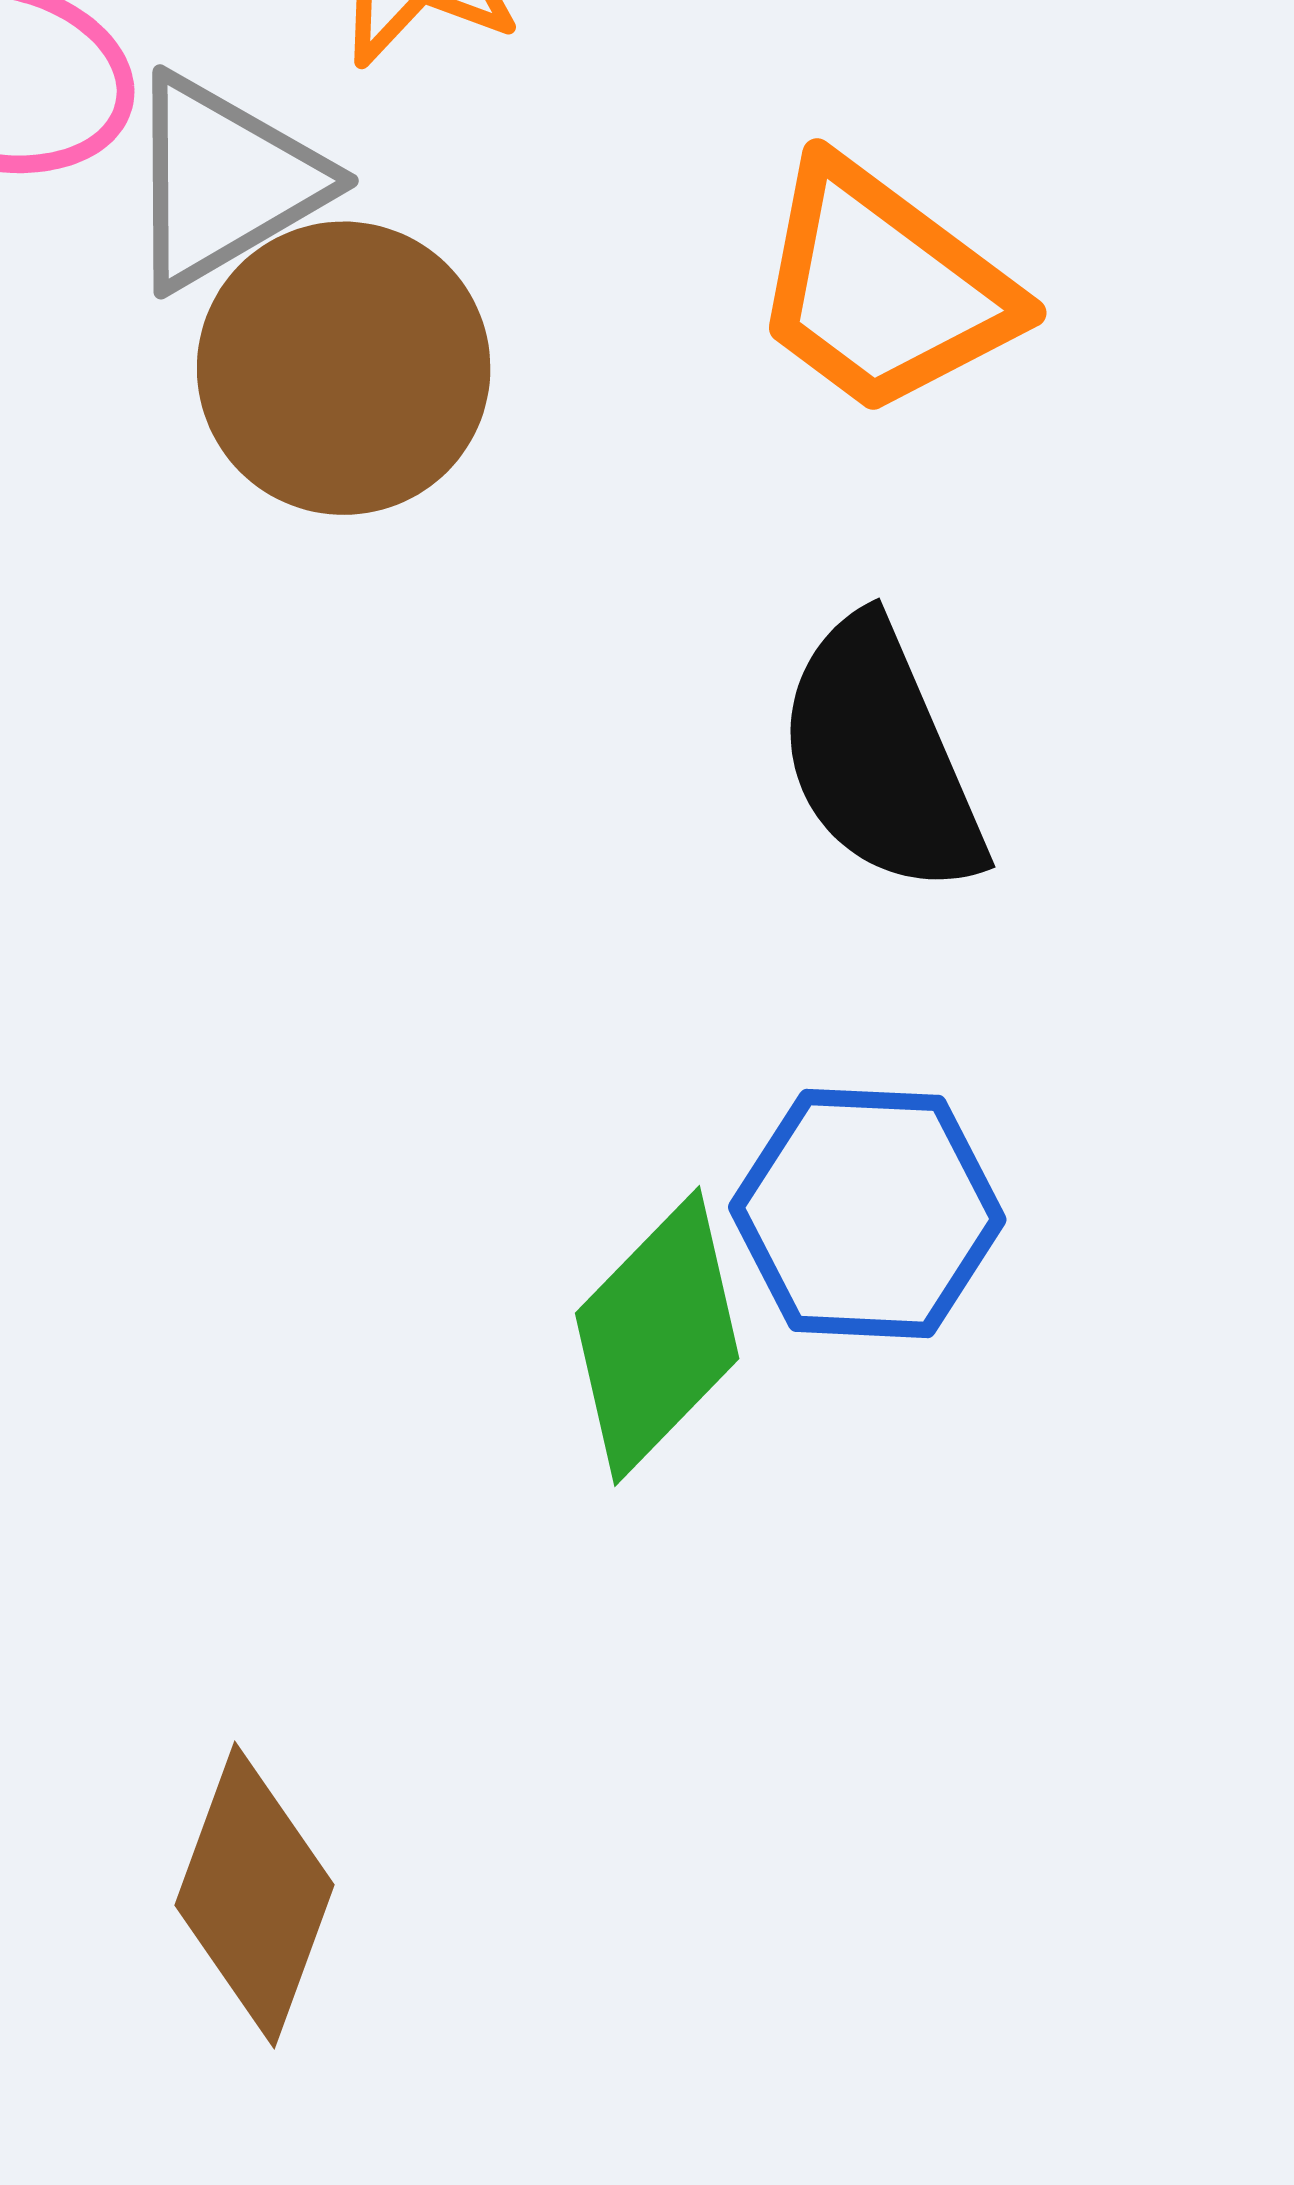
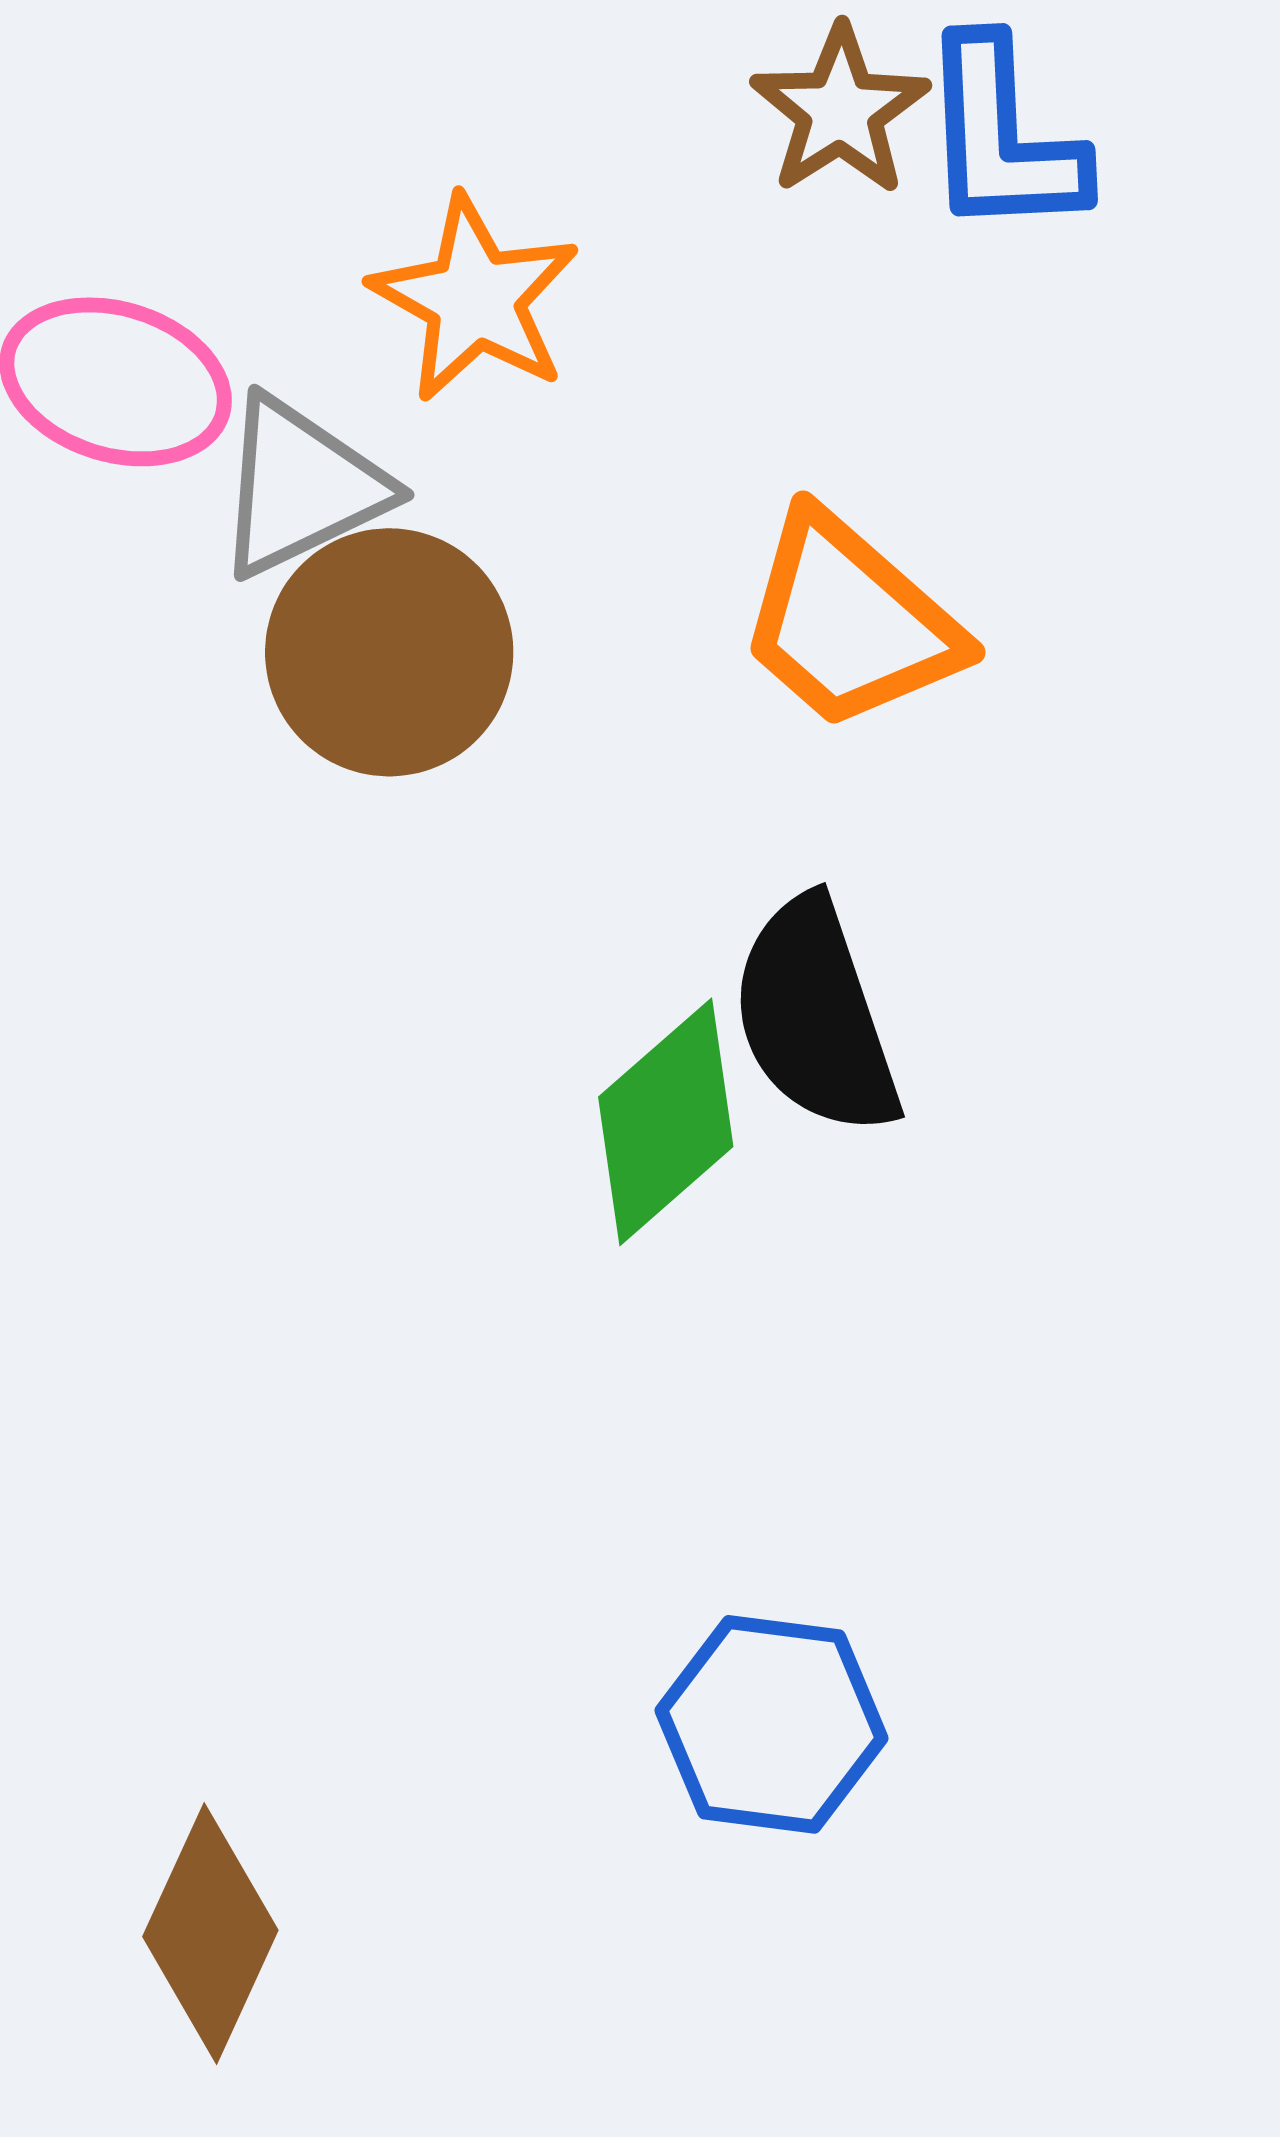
blue hexagon: (867, 1213) -> (772, 1724), moved
green diamond: (657, 1336) -> (666, 1122), moved

